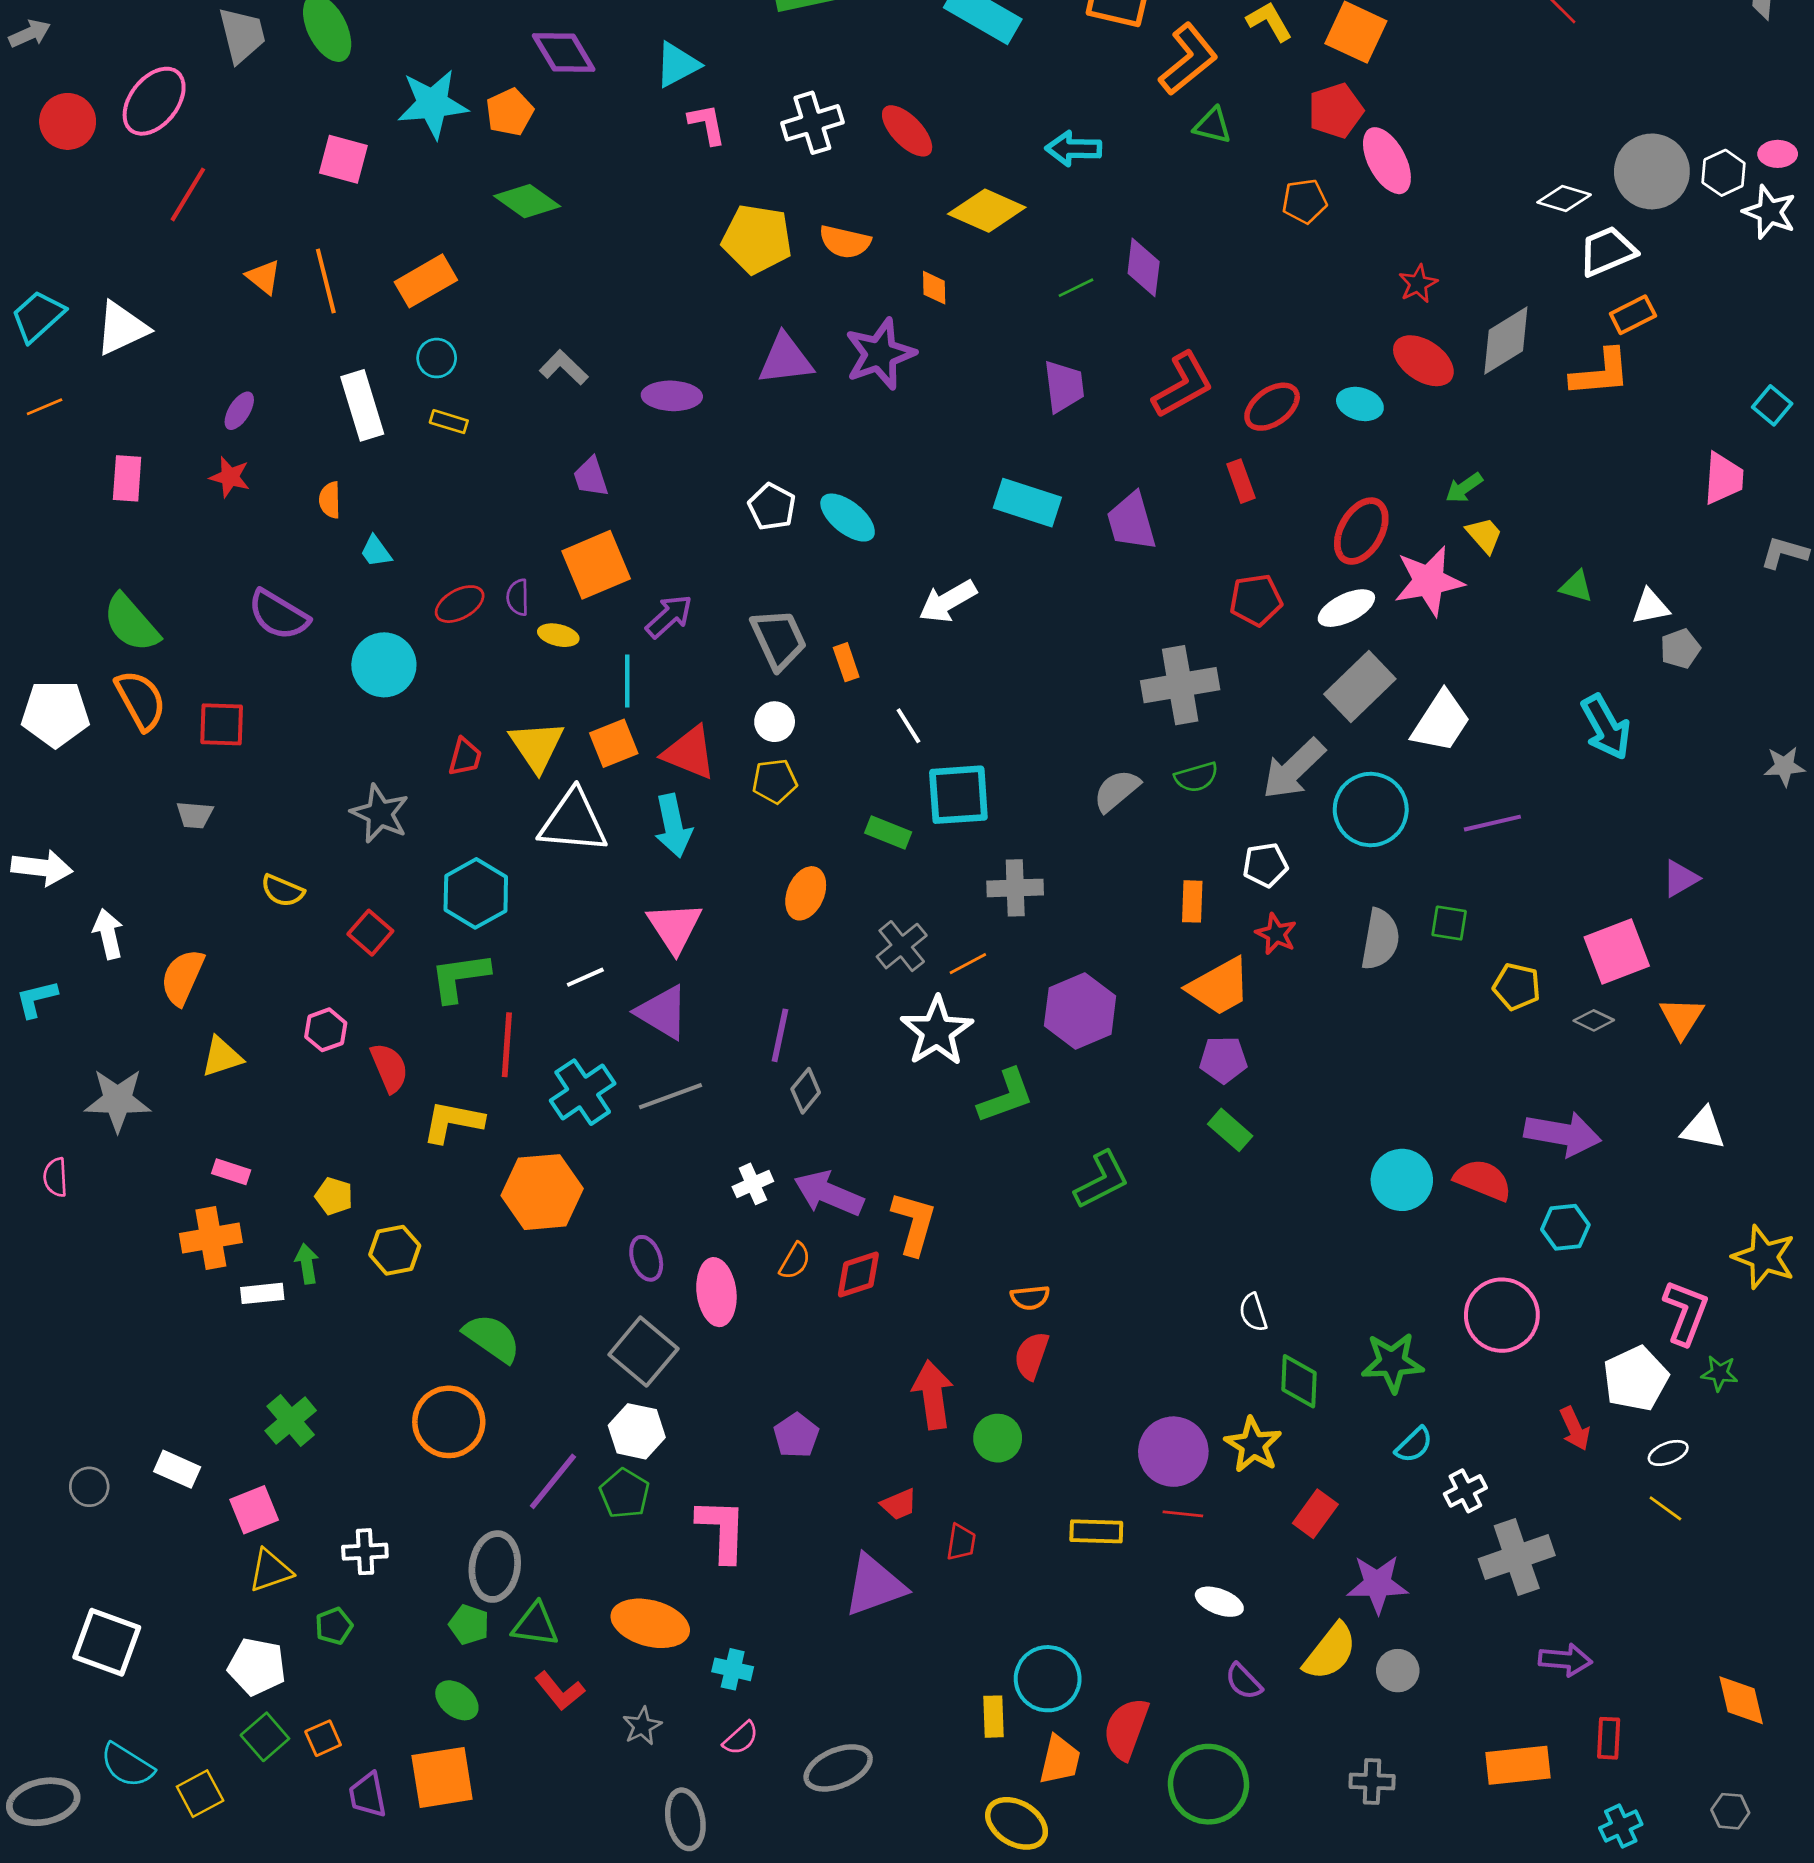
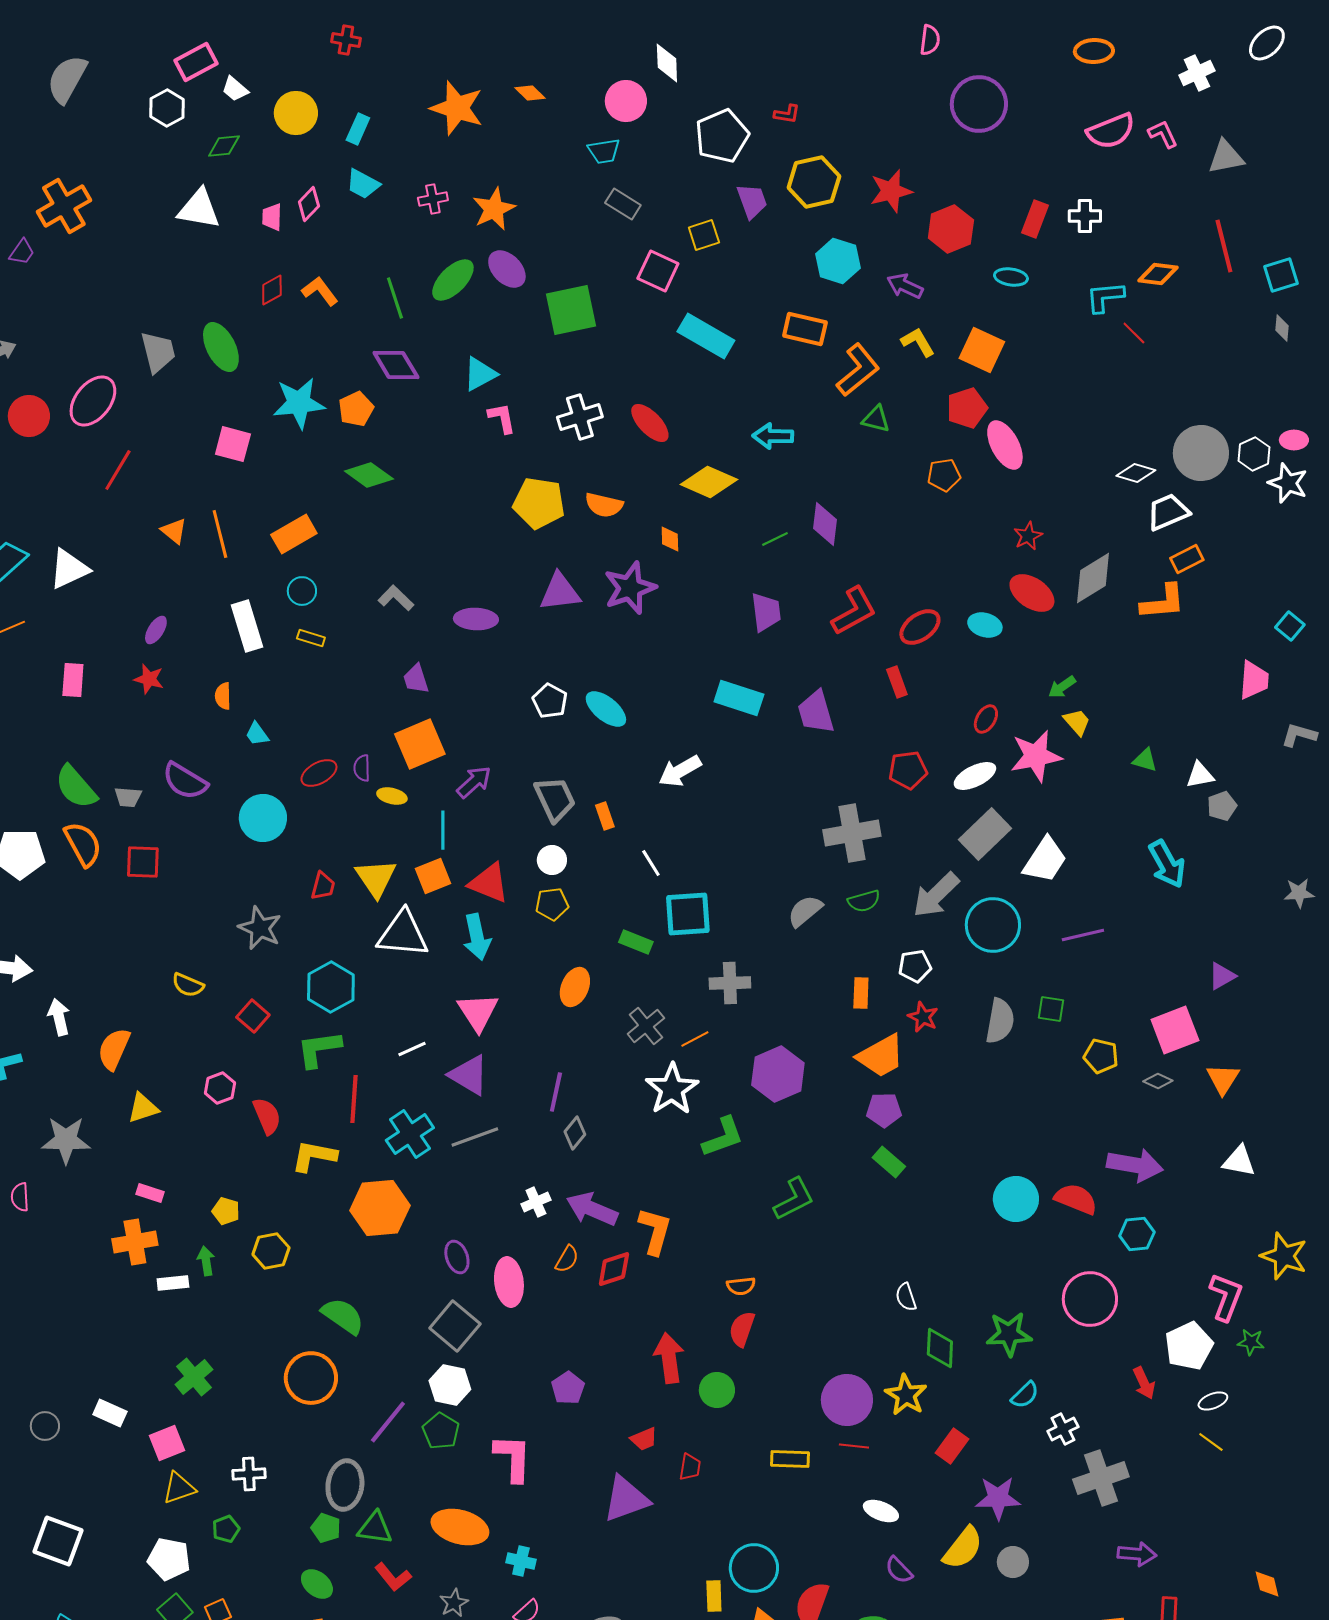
red ellipse: (1361, 531) -> (986, 719), size x0.6
gray trapezoid: (195, 815) -> (128, 797), moved
orange diamond: (1741, 1700) -> (1267, 1584), size x0.7

